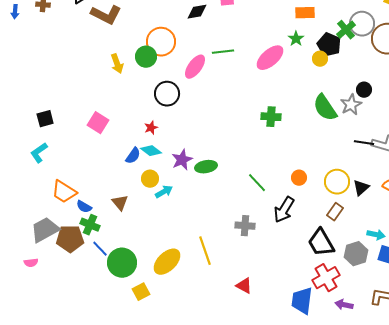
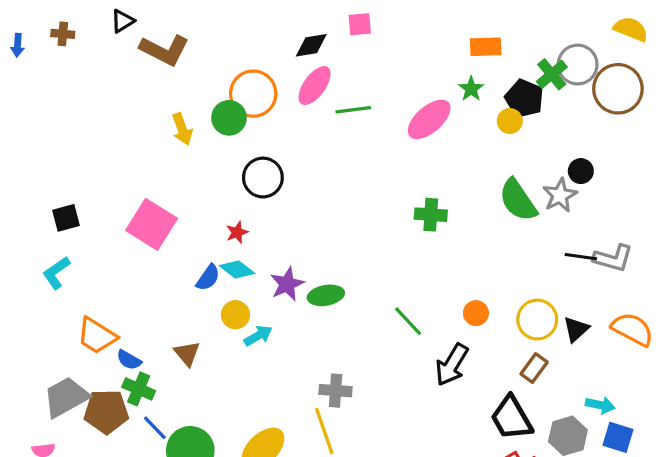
pink ellipse: (195, 67) -> (315, 86), moved
pink square: (98, 123) -> (152, 224), size x1.4
gray cross: (245, 226) -> (336, 391), moved

